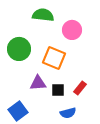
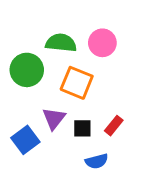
green semicircle: (43, 15) -> (61, 43), moved
purple triangle: (38, 83) -> (54, 118), turned -48
blue square: (18, 111) -> (25, 140), moved

